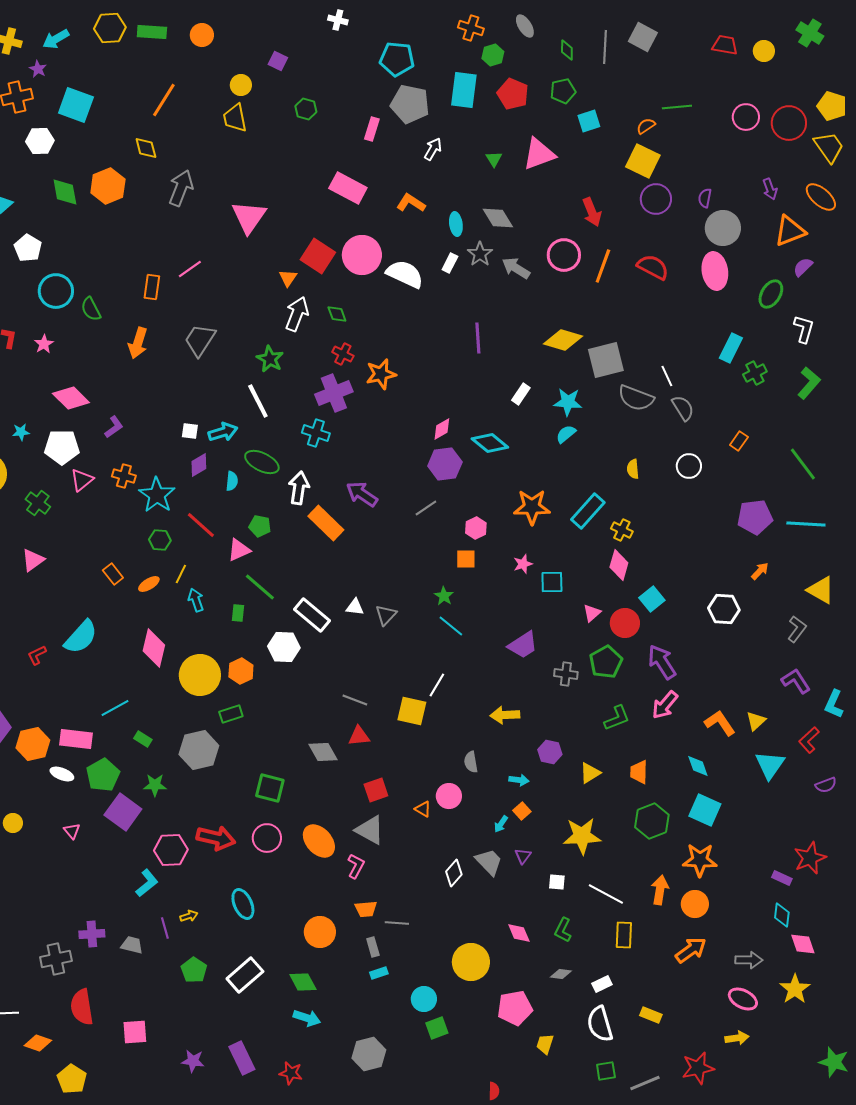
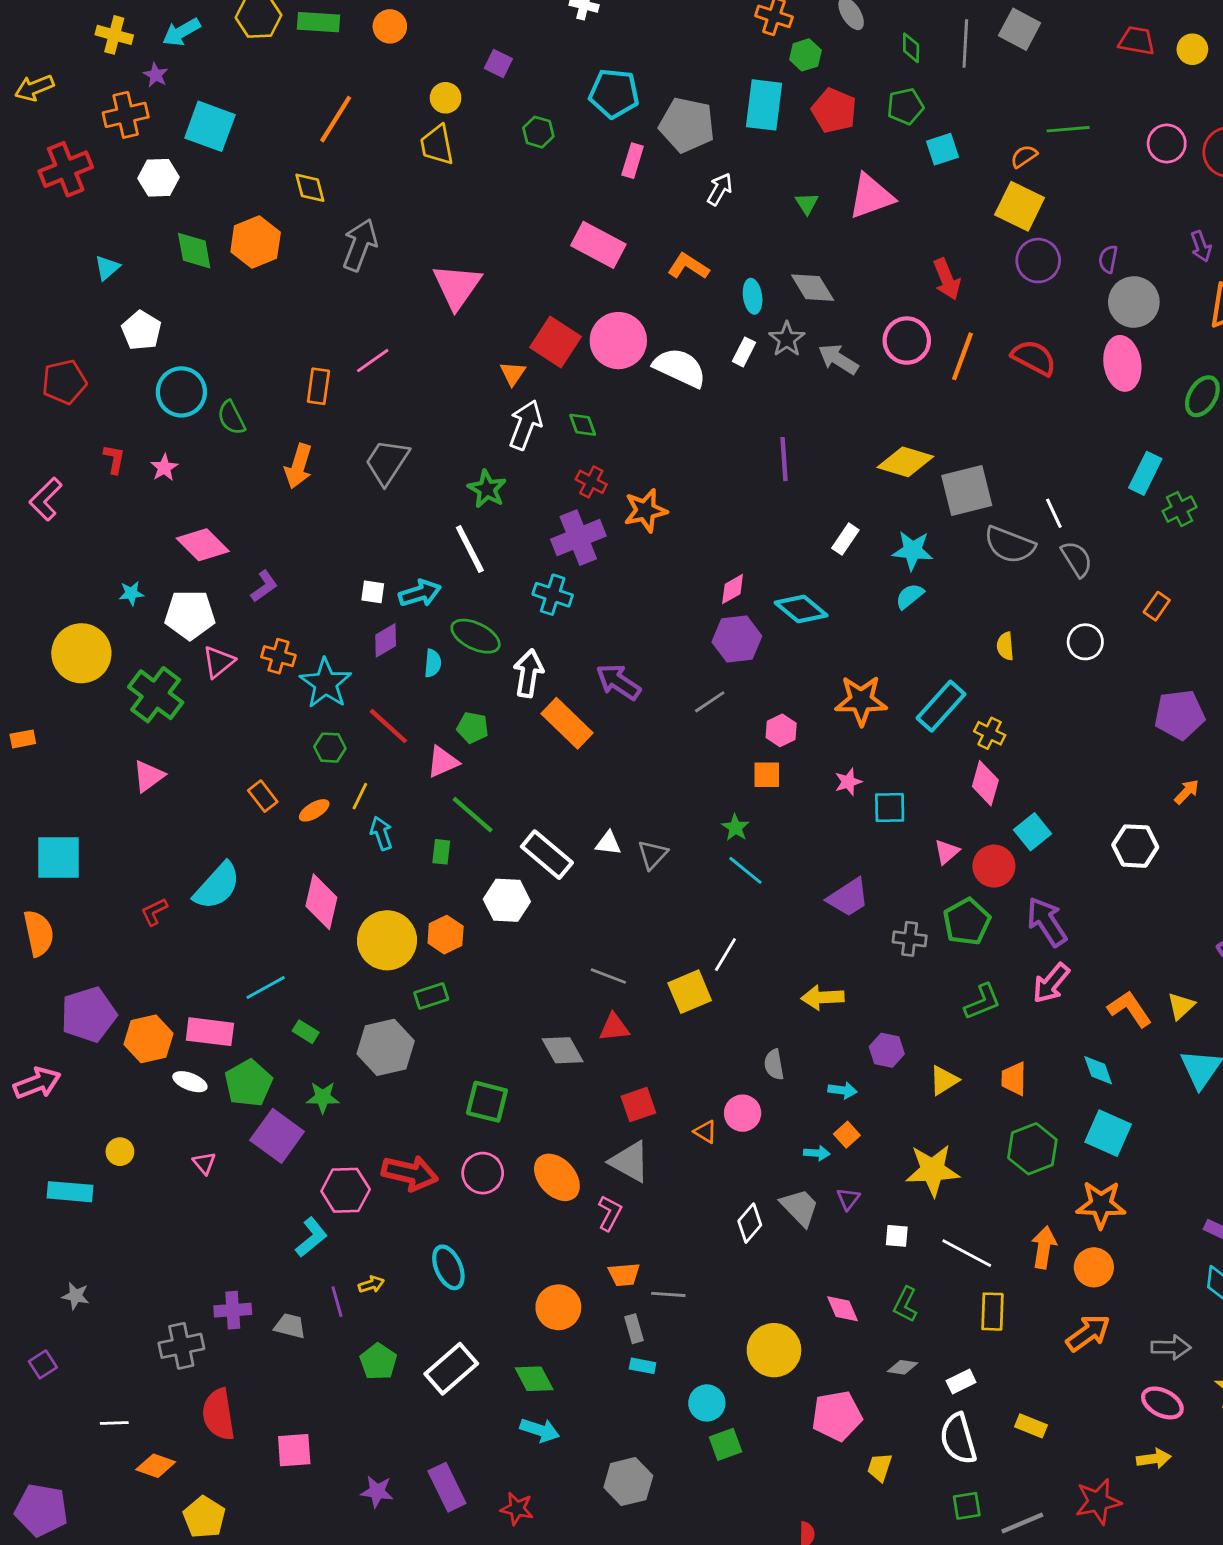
cyan pentagon: (397, 59) -> (614, 94), moved
green cross: (38, 503) -> (156, 695), size x1.5
yellow square: (412, 711) -> (690, 992), turned -36
cyan arrow: (501, 824) -> (817, 1153), turned -120
cyan rectangle: (379, 973) -> (643, 1366), turned 30

